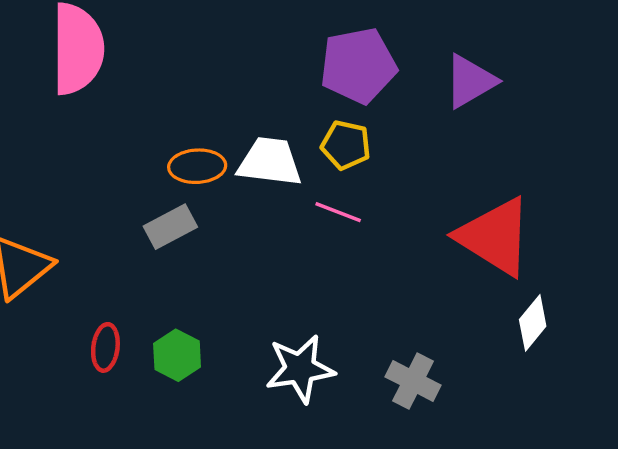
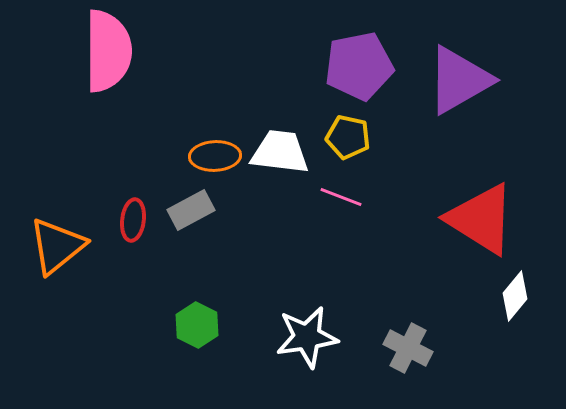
purple triangle: (470, 81) -> (459, 80), size x1.4
red ellipse: (105, 347) -> (133, 220), moved

